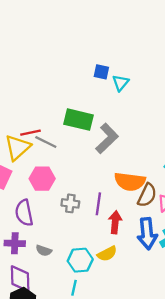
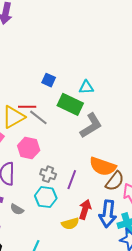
blue square: (101, 72) -> (49, 80), moved
cyan triangle: (121, 83) -> (86, 87), moved, turned 35
red arrow: (115, 222) -> (85, 209), moved
cyan hexagon: (80, 260) -> (46, 197), moved

